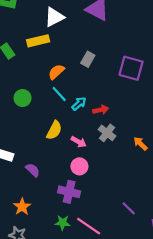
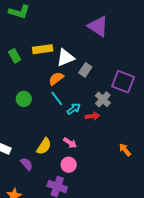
white triangle: (54, 17) -> (65, 58), moved
yellow semicircle: (54, 130) -> (44, 146), moved
gray cross: (107, 133) -> (103, 99), moved

